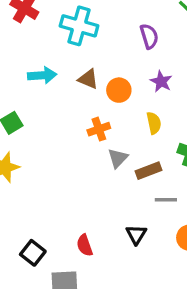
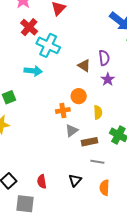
cyan cross: (79, 26) -> (48, 45), moved
brown triangle: (88, 79) -> (84, 66), moved
purple star: (161, 81) -> (108, 79), moved
orange circle: (119, 90) -> (79, 96), moved

